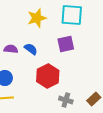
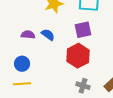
red hexagon: (48, 76) -> (78, 56), moved

